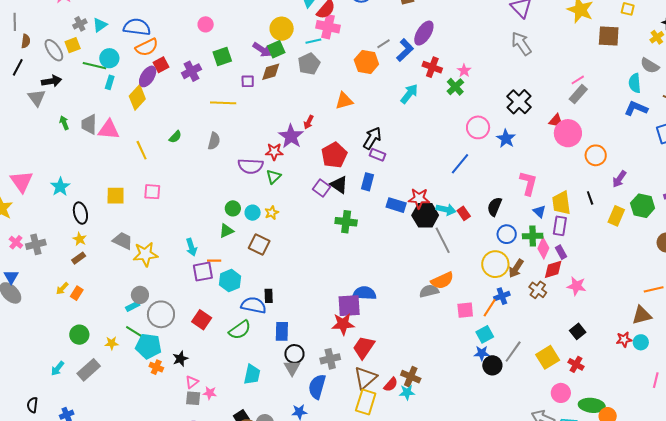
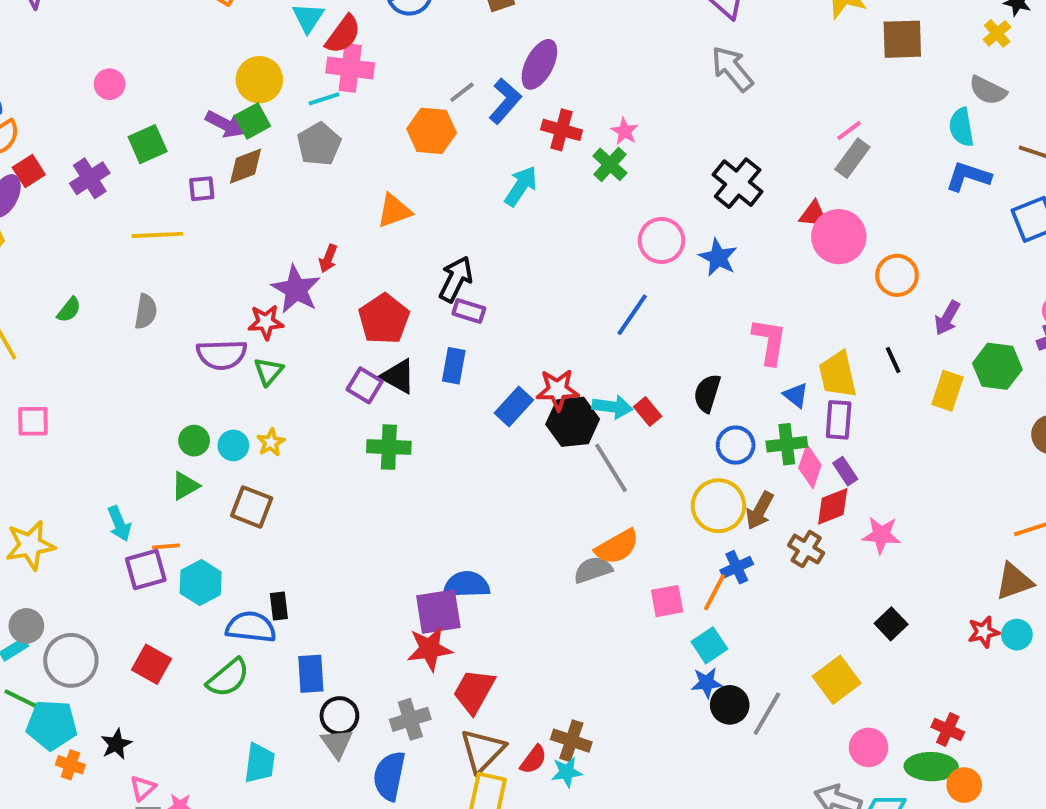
blue rectangle: (396, 205) -> (514, 407), turned -60
green cross: (346, 222) -> (389, 447), moved
gray line: (513, 352) -> (767, 714), moved
red cross: (576, 364) -> (948, 730), moved

